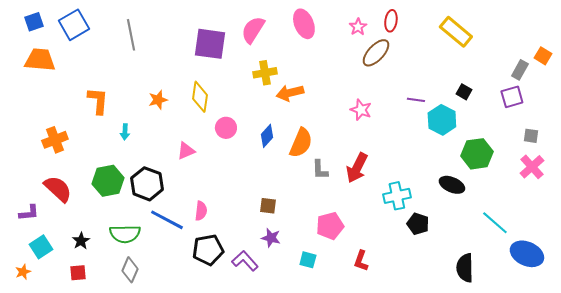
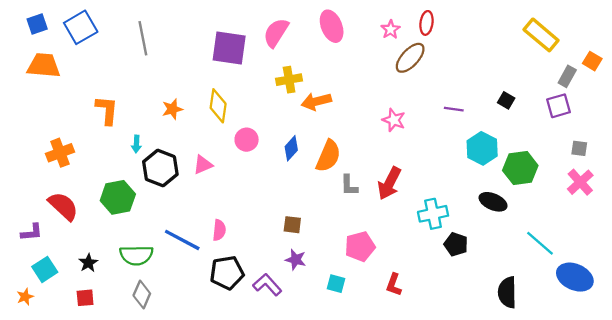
yellow rectangle: (456, 32) -> (541, 35), moved
cyan hexagon: (442, 120) -> (482, 148), moved
black hexagon: (147, 184) -> (160, 168), moved

